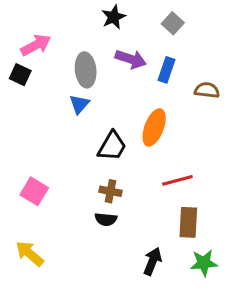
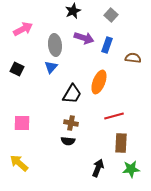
black square: (20, 75) -> (17, 69), moved
pink square: (34, 191) -> (22, 123), turned -30

